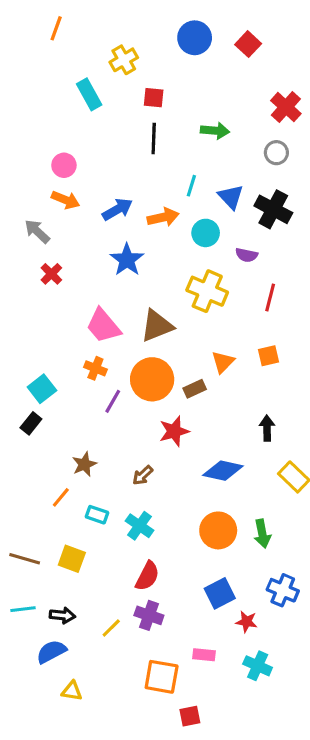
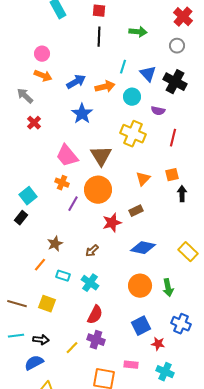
brown triangle: (157, 326) -> (101, 156), turned -40
brown rectangle: (195, 389) -> (136, 211), moved
black arrow: (267, 428) -> (182, 194), moved

